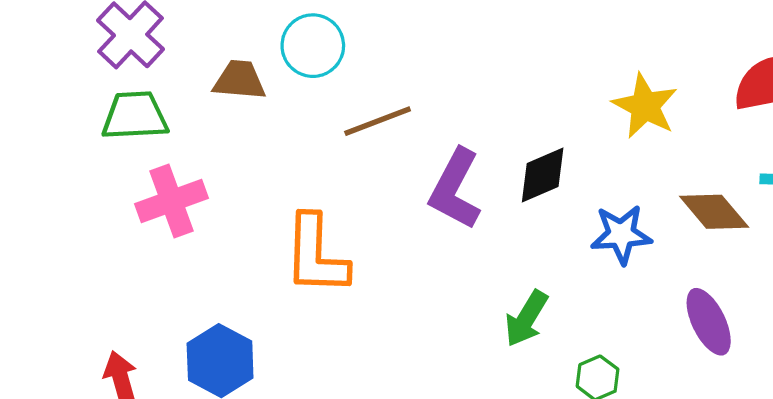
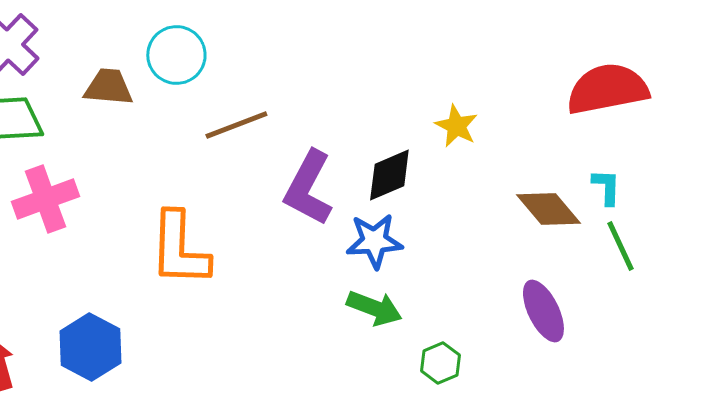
yellow star: (645, 106) -> (456, 126), moved, size x0.7
blue star: (621, 234) -> (374, 241), moved
green arrow: (526, 319) -> (374, 308), turned -100

